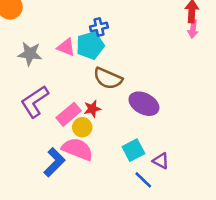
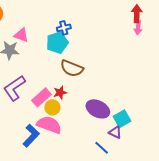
pink triangle: (66, 47) -> (21, 35), moved
purple ellipse: (144, 104) -> (98, 109), moved
cyan square: (133, 150) -> (122, 119), moved

